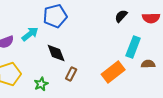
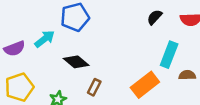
black diamond: (56, 53) -> (76, 62), turned -30

